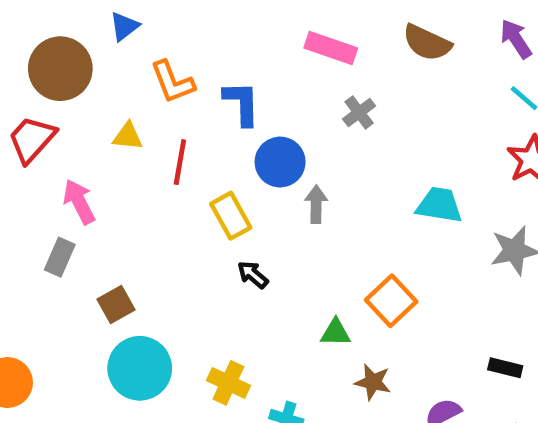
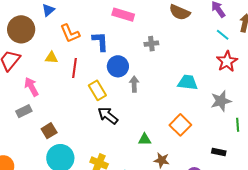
pink rectangle: (331, 48) -> (123, 15), moved
gray cross: (359, 112) -> (151, 44), turned 32
gray rectangle: (60, 257) -> (24, 111), turned 42
black arrow: (253, 275) -> (108, 116), size x1.5
orange square: (391, 301) -> (180, 125), moved

